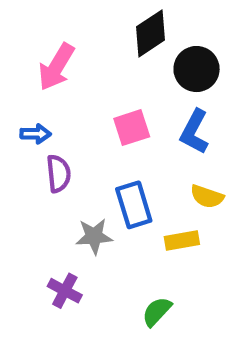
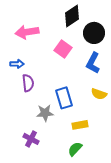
pink arrow: (56, 67) -> (27, 32), turned 50
pink square: (132, 128) -> (63, 49), moved, turned -36
yellow rectangle: (182, 240) -> (80, 125), moved

